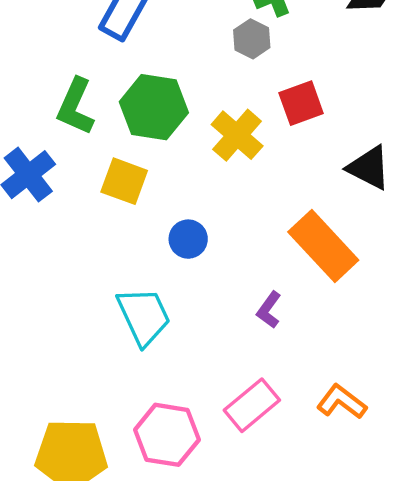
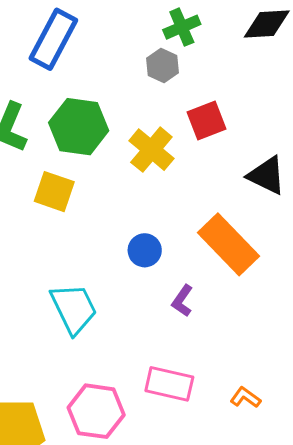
blue circle: (188, 239) -> (145, 250), moved
orange L-shape: (342, 402) -> (245, 397), moved, size x0.7
pink rectangle: (252, 405) -> (169, 384), turned 54

